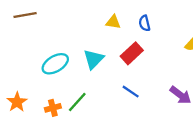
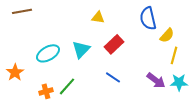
blue semicircle: (145, 23) -> (148, 18), moved, size x1.6
orange star: (17, 102) -> (15, 72), moved

